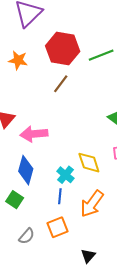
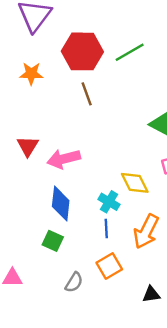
brown line: (61, 84) -> (87, 94), turned -48
black triangle: (88, 256) -> (151, 294), turned 49

